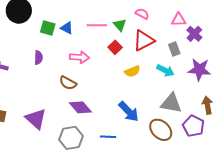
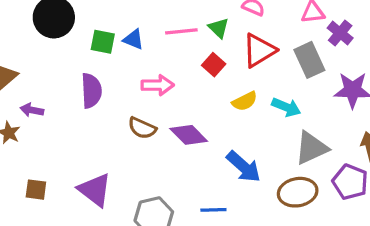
gray rectangle: (174, 49) -> (309, 60), size x1.5
purple semicircle: (38, 58) -> (91, 91), size x1.5
cyan arrow: (165, 70) -> (286, 107), moved
gray triangle: (171, 103) -> (311, 148), turned -30
purple diamond: (80, 107) -> (189, 135), moved
brown ellipse: (161, 130) -> (298, 192), turned -50

